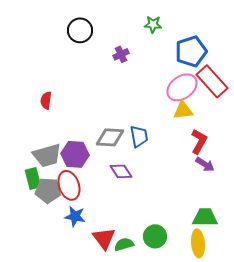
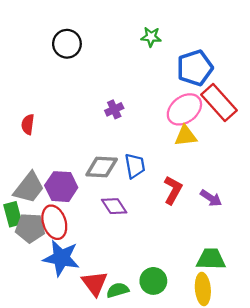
purple cross: (121, 54) -> (114, 109), moved
red L-shape: (199, 141) -> (173, 190), moved
gray trapezoid: (47, 155) -> (29, 188), turned -36
blue star: (75, 216) -> (61, 258), size x1.5

